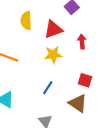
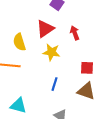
yellow semicircle: (26, 21) -> (19, 42), moved
yellow star: (53, 55) -> (51, 52), turned 30

